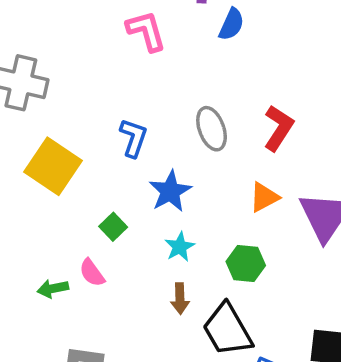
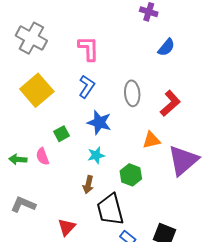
blue semicircle: (231, 24) -> (166, 47), moved
pink L-shape: (146, 31) -> (89, 48), moved
blue star: (170, 191) -> (99, 122), turned 30

